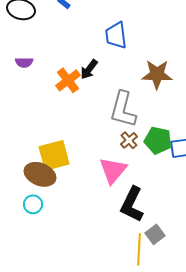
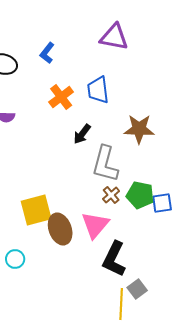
black arrow: (89, 69) -> (82, 134), moved
orange cross: (68, 80) -> (61, 97), moved
brown ellipse: (40, 174) -> (60, 229), moved, turned 48

